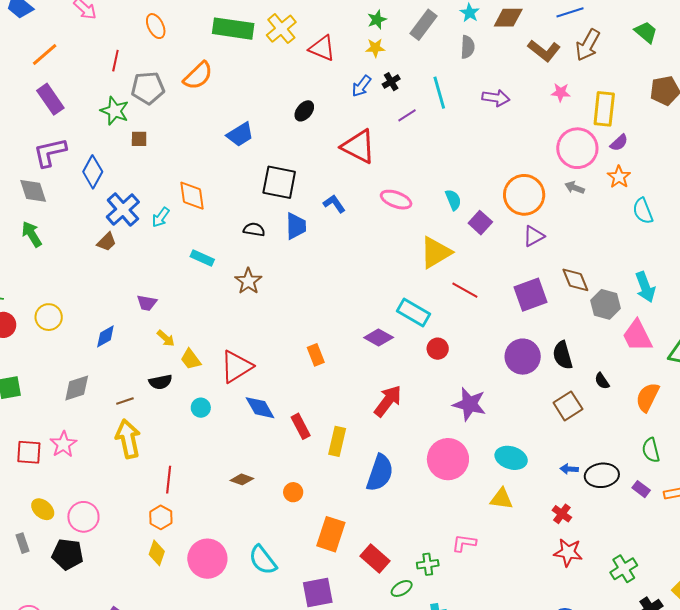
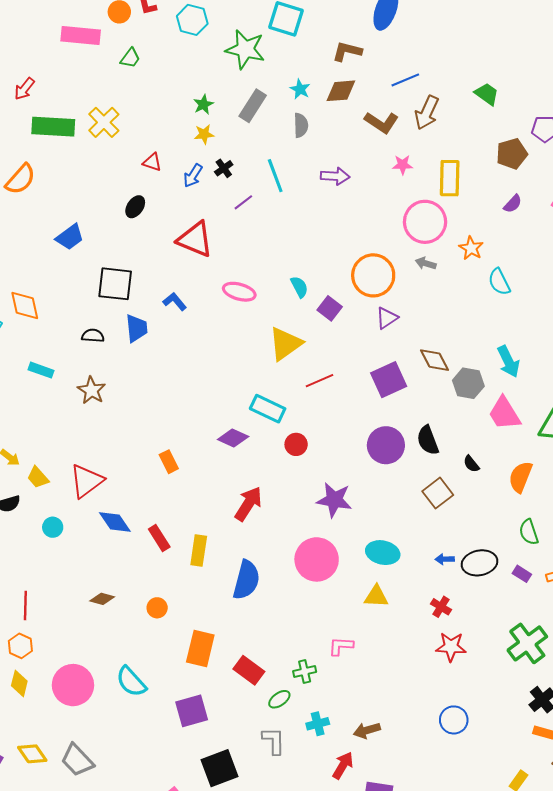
red triangle: (322, 48) -> (152, 162), moved, size x0.7
purple semicircle: (619, 143) -> (513, 204), moved
red line: (465, 290) -> (319, 381), turned -48
green cross: (624, 569) -> (527, 643), moved, size x1.4

